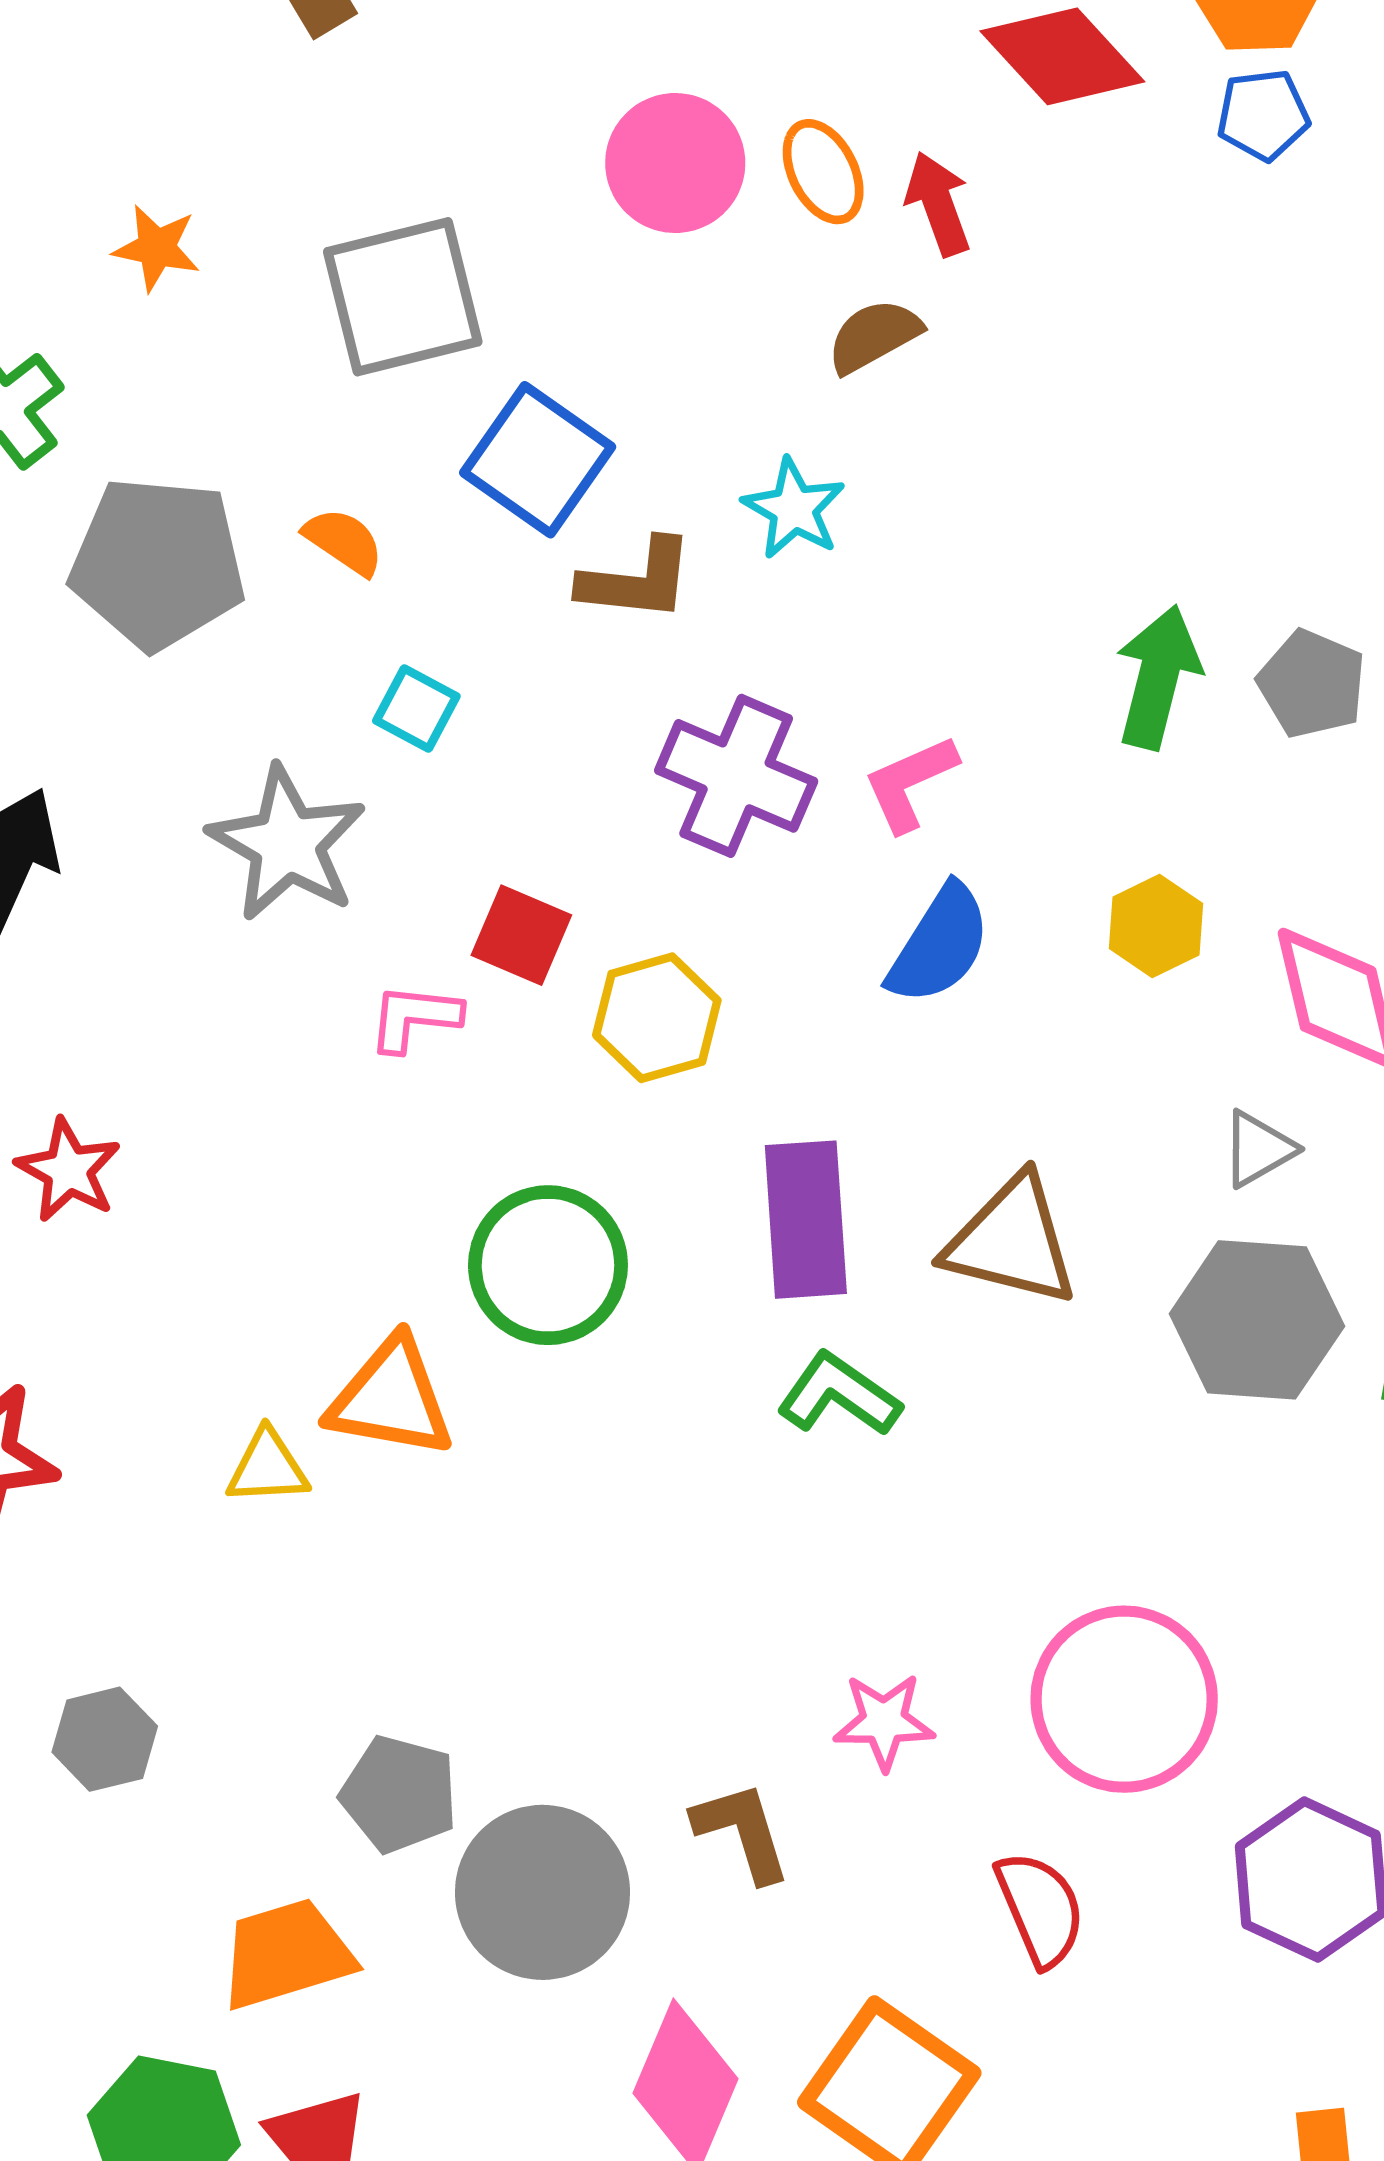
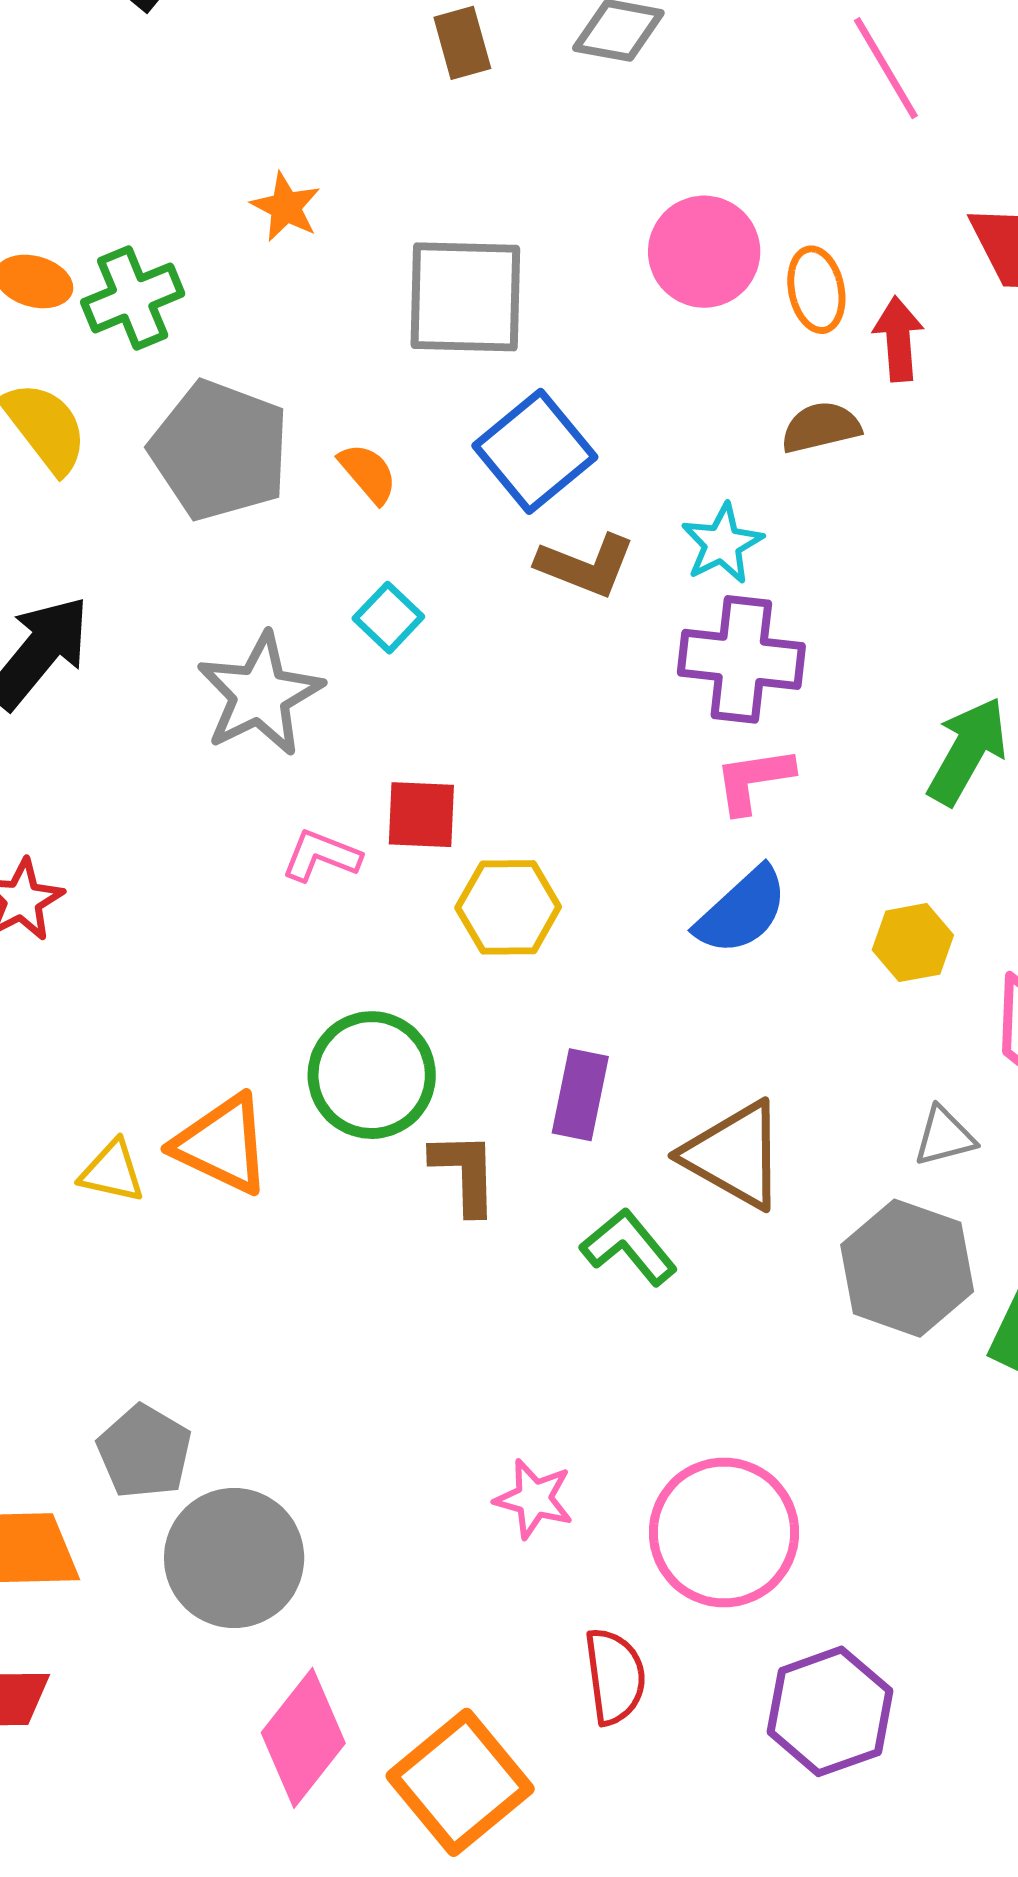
purple cross: (736, 776) -> (741, 659), moved, turned -32
red square: (521, 935) -> (421, 815), turned -36
purple rectangle: (806, 1220) -> (580, 1095), size x0.7
green L-shape: (839, 1395) -> (629, 1247), moved
brown L-shape: (742, 1832) -> (465, 1173), moved

